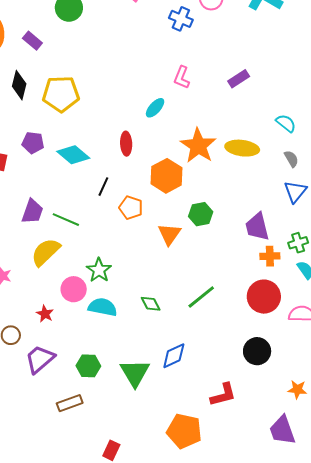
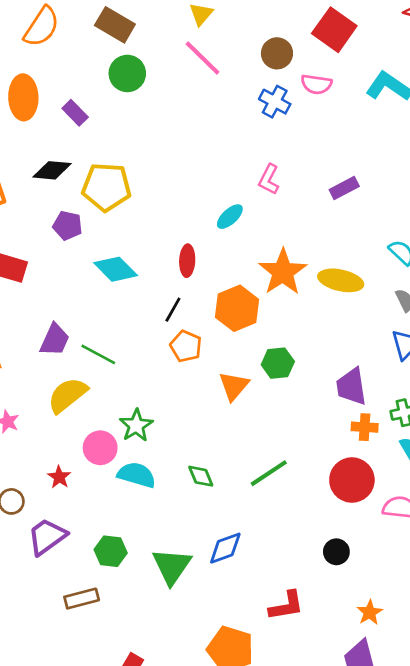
black diamond: (19, 85) -> (52, 170), turned 76
purple pentagon: (33, 143) -> (67, 225), moved
black line: (103, 187) -> (173, 310), moved
black circle: (257, 351) -> (336, 552), size x0.7
orange star: (297, 390) -> (370, 612), moved, turned 30

